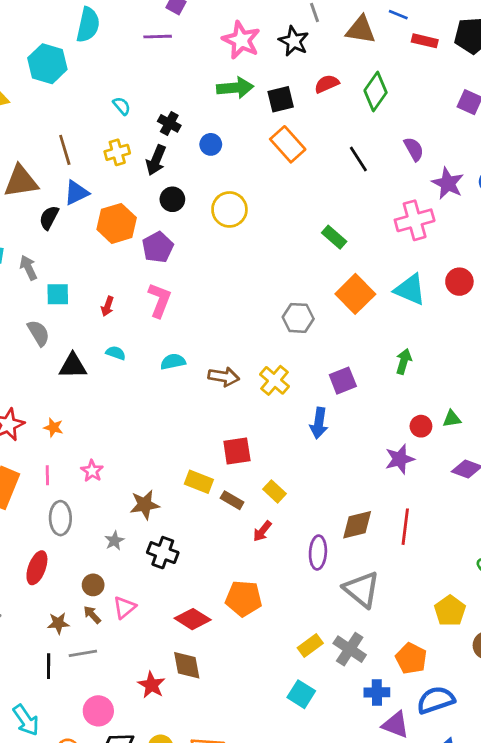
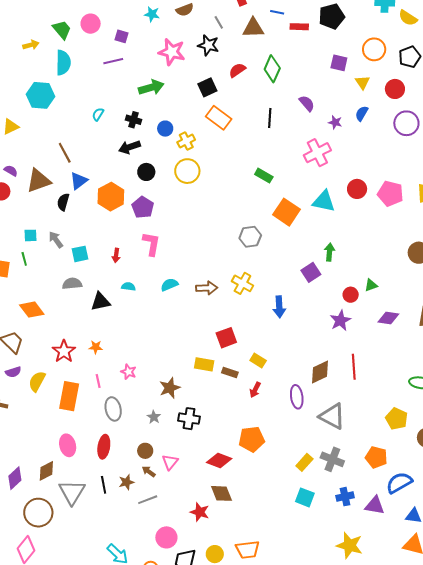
green arrow: (235, 88) -> (151, 87), moved
cyan semicircle: (122, 106) -> (98, 114), turned -96
yellow cross: (117, 152) -> (186, 141), moved
black line: (358, 159) -> (270, 118), turned 48
black arrow: (156, 160) -> (129, 147), turned 60
purple star: (448, 183) -> (335, 122), size x0.6
gray semicircle: (39, 333) -> (72, 284), turned -54
purple square: (343, 381) -> (311, 272), moved
black line: (49, 666) -> (104, 485), moved
blue cross: (377, 692) -> (345, 497), moved

